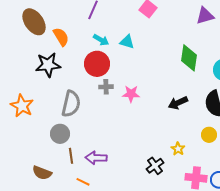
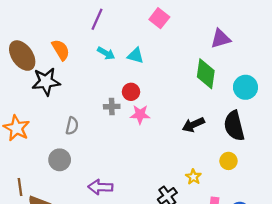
purple triangle: (205, 16) -> (221, 39), moved
brown ellipse: (34, 22) -> (22, 56), moved
red circle: (97, 64) -> (131, 92), moved, size x0.6
gray semicircle: (71, 104) -> (72, 126), size x0.6
brown line: (71, 156) -> (20, 187), moved

